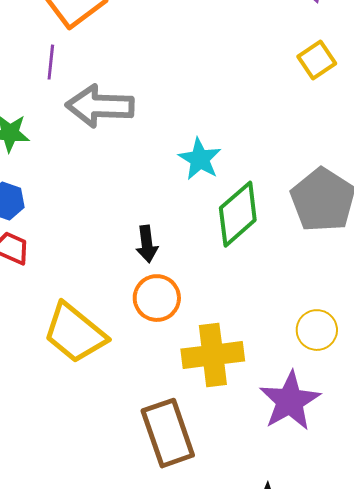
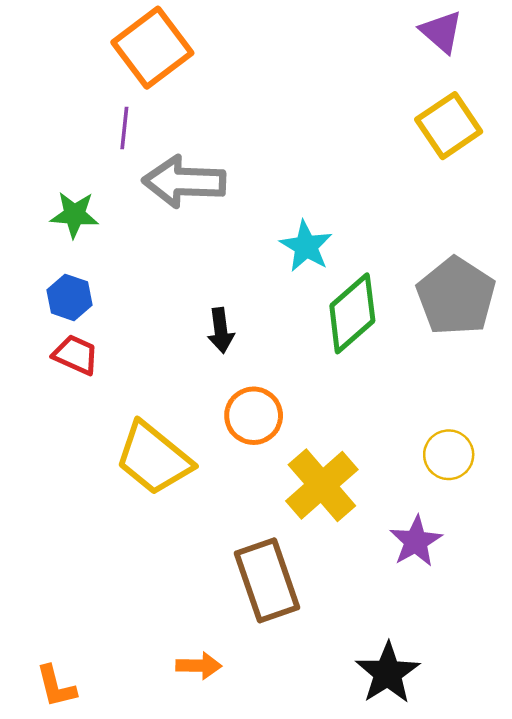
yellow square: (317, 60) -> (449, 126), size x1.4
black arrow: (147, 244) -> (221, 330), moved
yellow cross: (213, 355) -> (322, 485), turned -34
purple star: (290, 401) -> (416, 541), size x0.7

